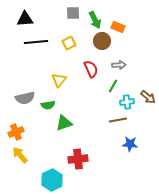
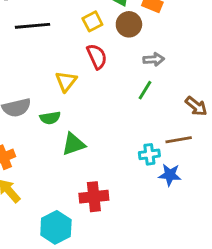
yellow square: (69, 43) -> (92, 21), moved
red semicircle: (91, 69) -> (97, 56), moved
cyan cross: (127, 102) -> (149, 154), moved
brown line: (118, 120) -> (179, 140), moved

